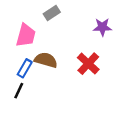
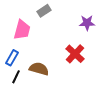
brown semicircle: (46, 60) -> (39, 69), moved
blue rectangle: (25, 68) -> (12, 58), moved

